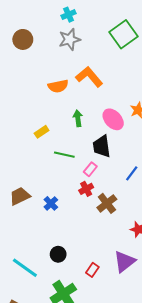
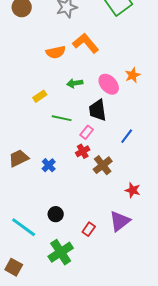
green arrow: (78, 118) -> (75, 83), turned -91

